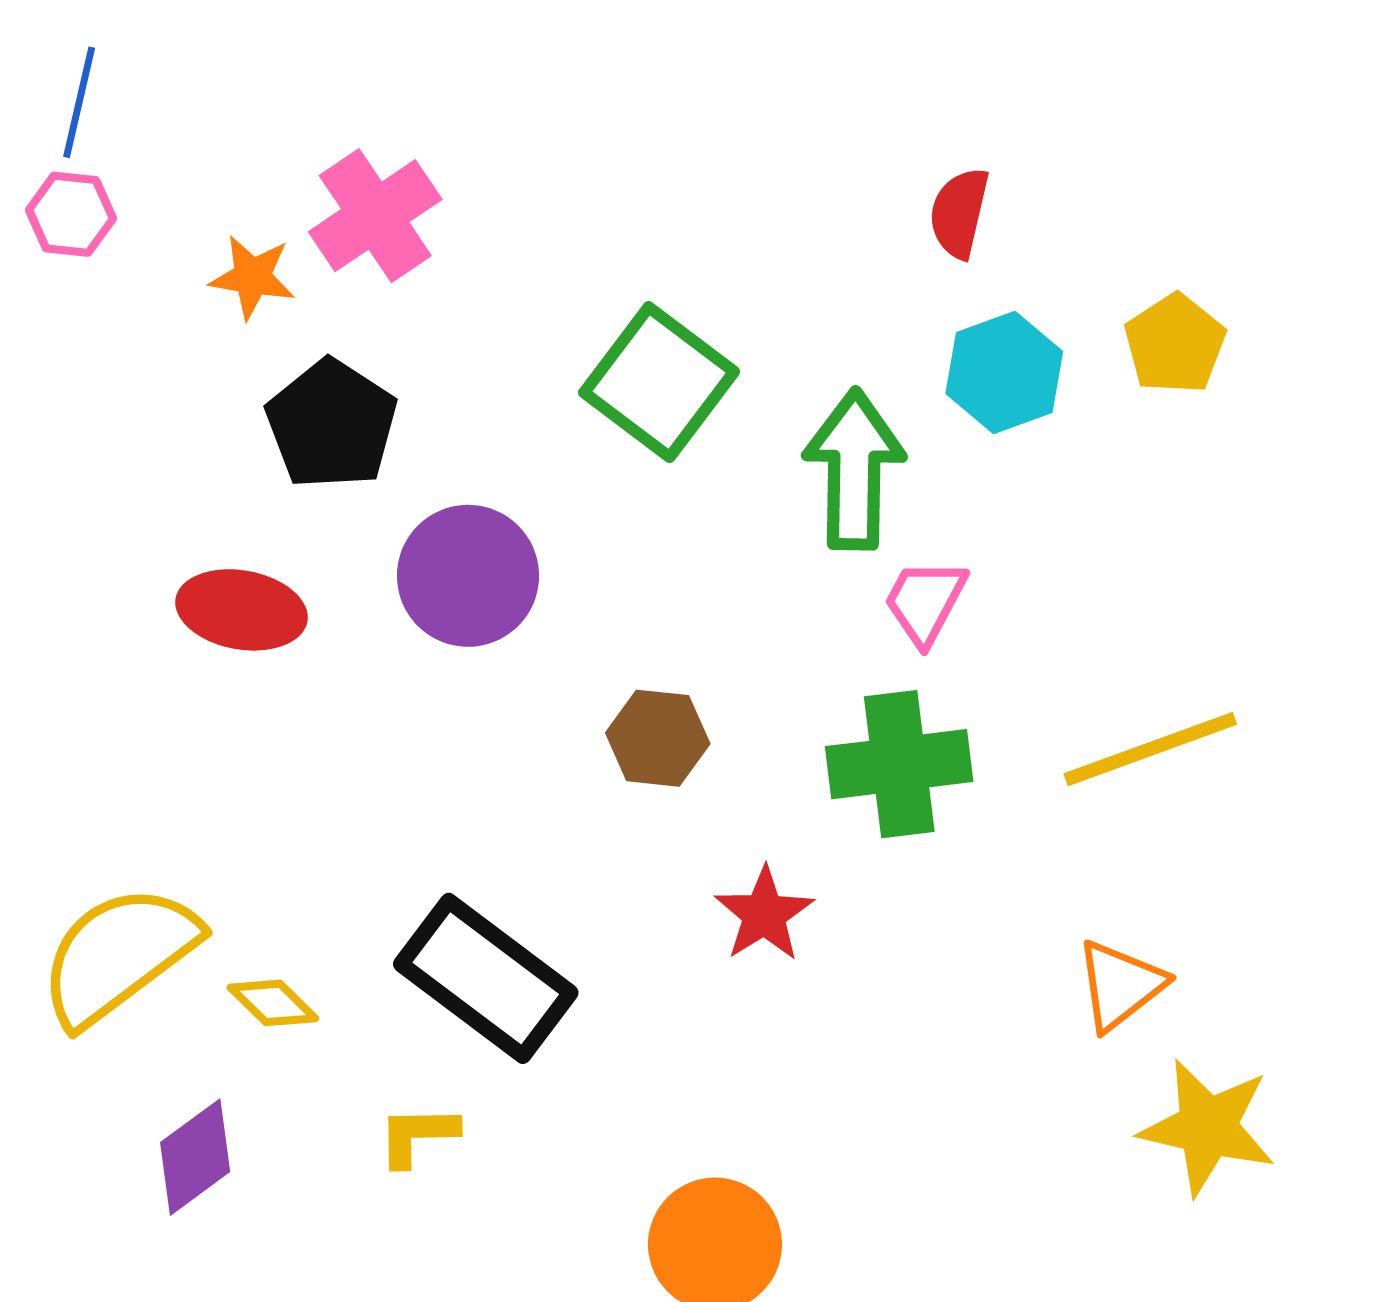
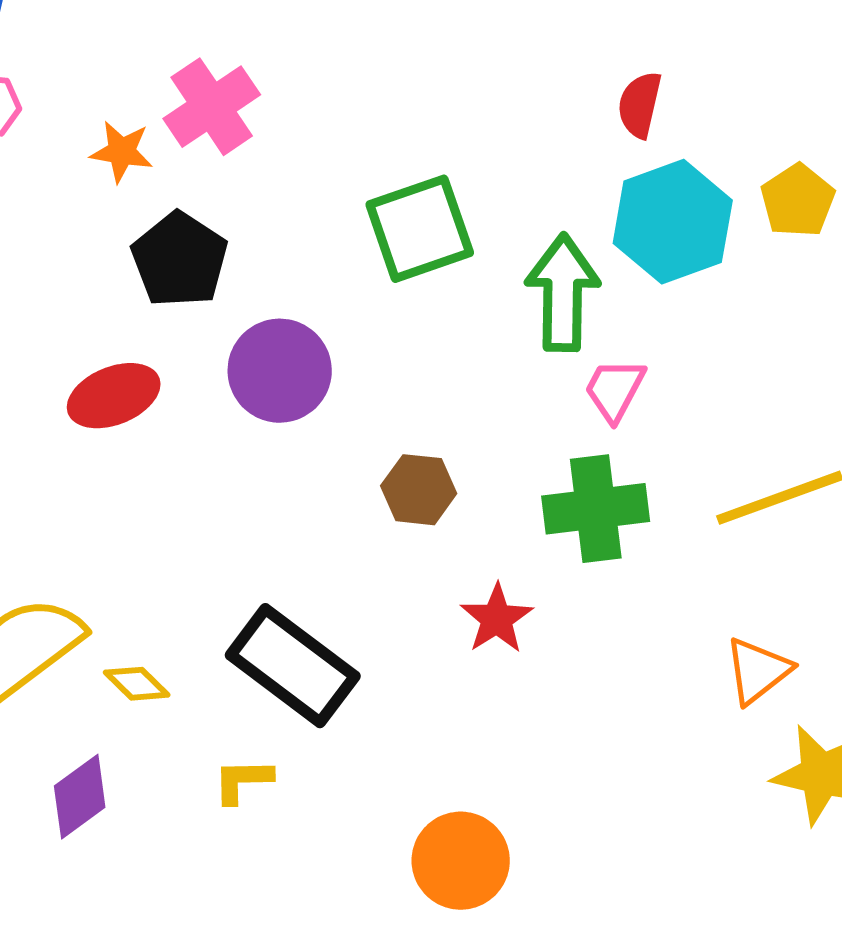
cyan hexagon: (1004, 373) -> (673, 222), size x1.4
green square: (659, 382) -> (420, 229), turned 34
red ellipse: (242, 610) -> (114, 396), turned -32

